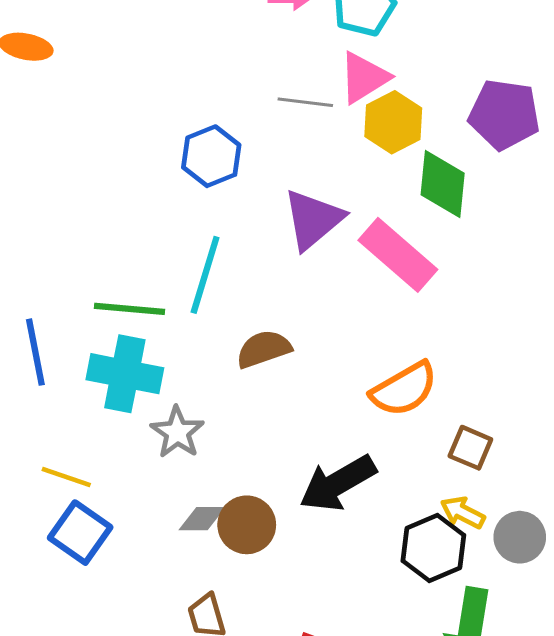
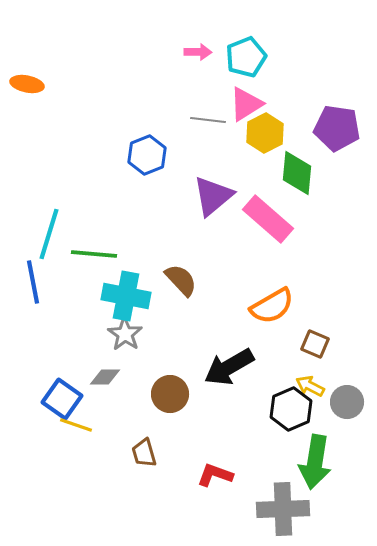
cyan line: (205, 275) -> (49, 234), moved
brown semicircle: (264, 349) -> (181, 280), turned 66
cyan cross: (125, 374) -> (126, 296), moved
yellow line: (66, 477) -> (76, 425), moved
gray diamond: (202, 519) -> (105, 377), moved

